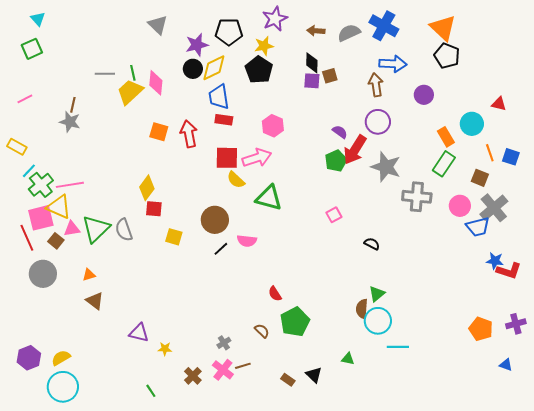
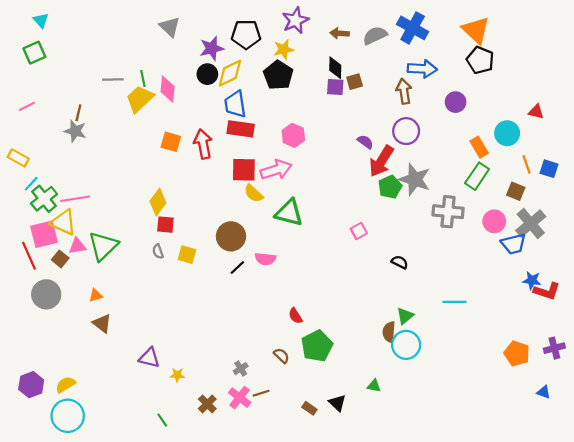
red rectangle: (224, 120) -> (241, 129), size x1.4
green pentagon: (336, 161) -> (390, 187), moved
gray semicircle: (124, 230) -> (158, 251), moved, size x0.6
cyan line: (398, 347) -> (454, 302), moved

